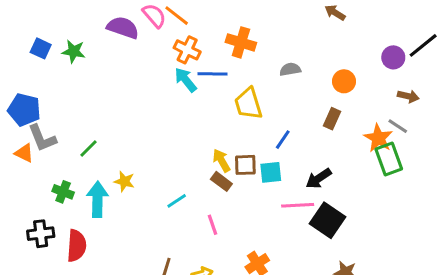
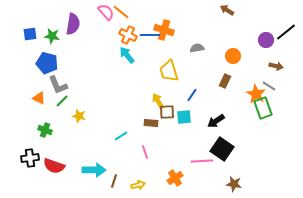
purple semicircle: (123, 28) -> (73, 24), moved, turned 80
blue square: (41, 48) -> (30, 34), turned -32
blue line: (212, 74) -> (150, 35), moved
blue pentagon: (24, 110) -> (47, 63), moved
gray L-shape: (42, 138) -> (58, 85), moved
orange triangle: (24, 153) -> (39, 98), moved
yellow arrow: (221, 160) -> (158, 101), moved
yellow star: (124, 181) -> (79, 116), moved
brown rectangle: (221, 181) -> (151, 123), turned -32
cyan arrow: (97, 199) -> (94, 170), moved, turned 90
pink line: (298, 205) -> (202, 161), moved
red semicircle: (77, 246) -> (54, 166), turned 105

